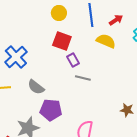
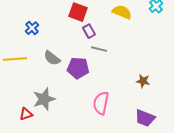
blue cross: (16, 57) -> (32, 28), size x0.6
purple pentagon: (51, 110) -> (78, 68), moved

